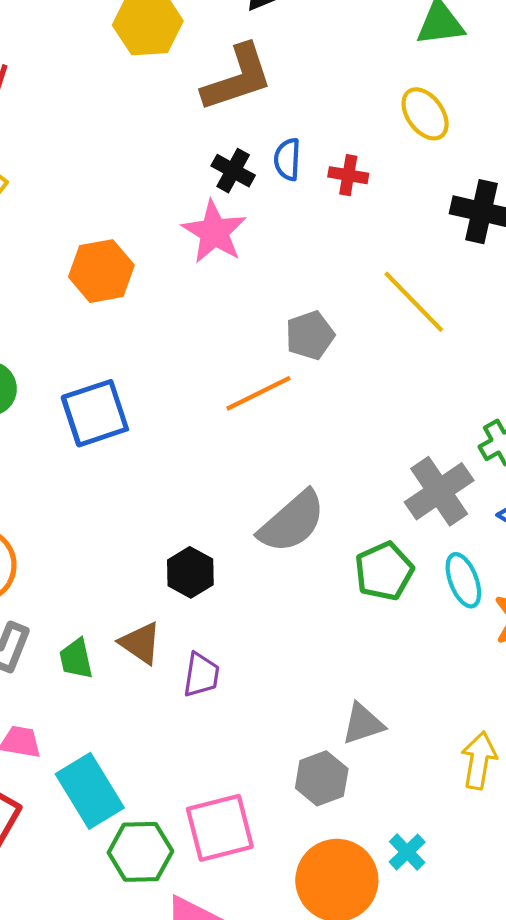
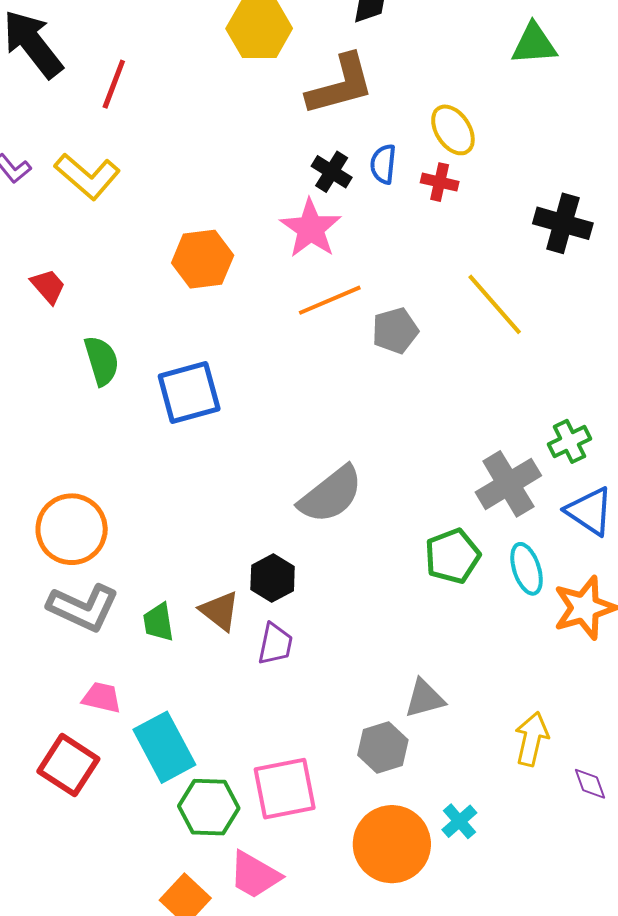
yellow ellipse: (425, 114) -> (453, 130), moved
orange line: (258, 393) -> (330, 300), moved
gray semicircle: (292, 522) -> (331, 495), moved
black hexagon: (190, 572) -> (273, 578), moved

